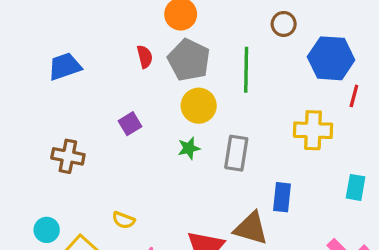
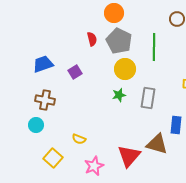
blue trapezoid: (65, 66) -> (43, 64), moved
purple square: (130, 124) -> (75, 72), moved
cyan circle: (47, 230) -> (36, 125), moved

